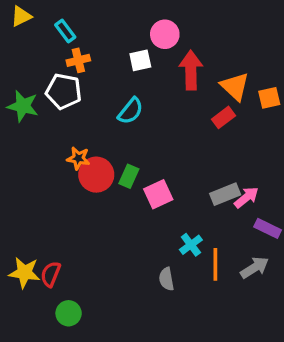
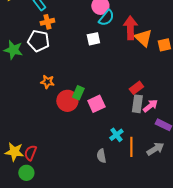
white square: (140, 60) -> (93, 39), moved
red arrow: (191, 70) -> (130, 28), moved
cyan semicircle: (131, 111) -> (106, 18), moved
red rectangle: (224, 117) -> (136, 88), moved
red circle: (96, 175) -> (67, 101), moved
gray rectangle: (225, 194) -> (137, 104), turned -60
green circle: (69, 313) -> (26, 173), moved

